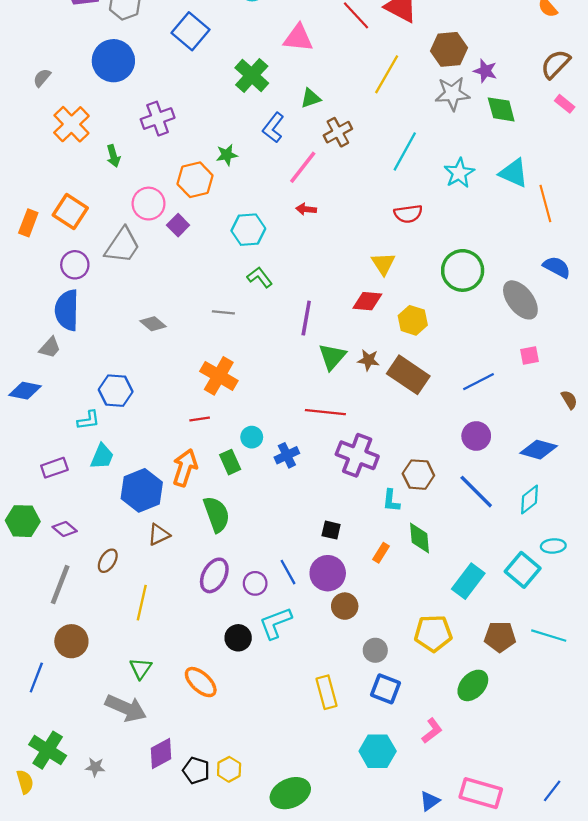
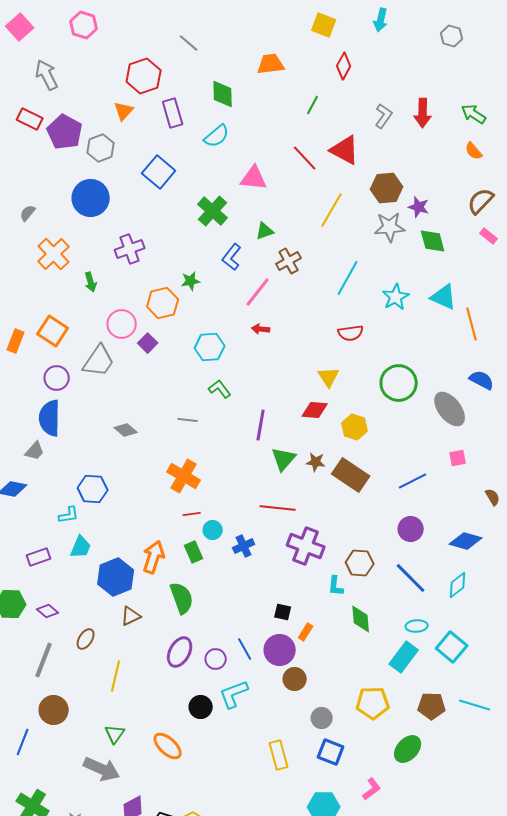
red line: (200, 419) -> (192, 514), moved
cyan ellipse: (553, 546) -> (417, 626), moved
orange rectangle: (381, 553) -> (306, 632), moved

